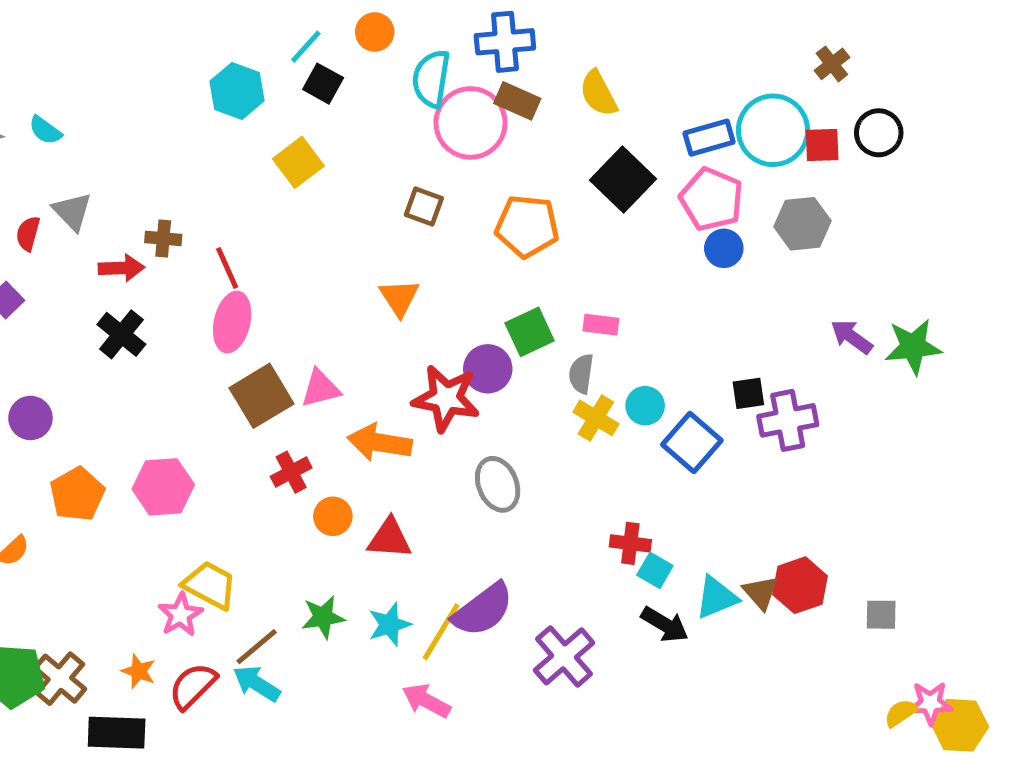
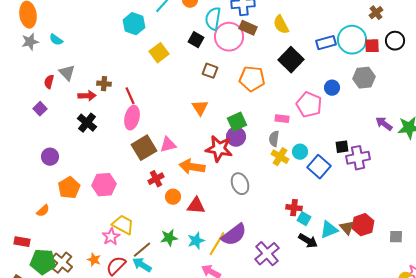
black square: (323, 84) -> (196, 40), moved
pink pentagon: (711, 199) -> (309, 105), moved
green square: (530, 332) -> (237, 122), moved

